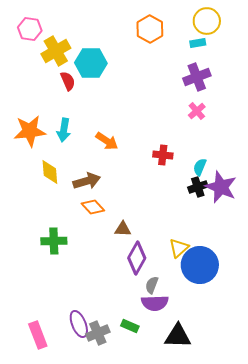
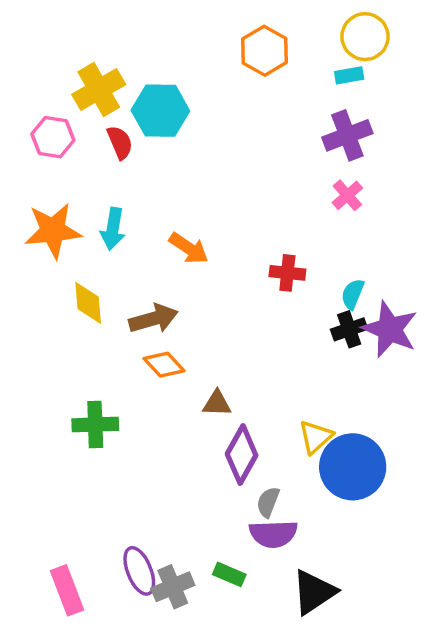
pink hexagon: (30, 29) -> (53, 137), moved
black triangle: (178, 336) -> (314, 592), turned -36

